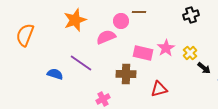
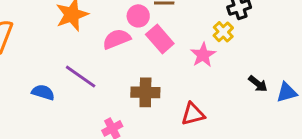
pink rectangle: (143, 53) -> (160, 39), moved, turned 36
yellow cross: (190, 53) -> (223, 32), moved

